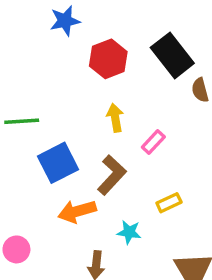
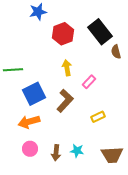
orange arrow: (77, 211) -> (29, 122), moved
cyan star: (129, 232) -> (77, 151), moved
pink circle: (16, 249) -> (30, 149), moved

